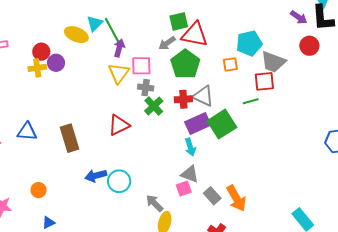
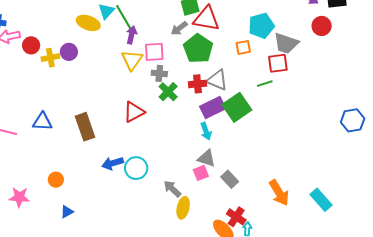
red circle: (41, 52) -> (31, 45), moved
orange arrow: (236, 198) -> (279, 193), moved

